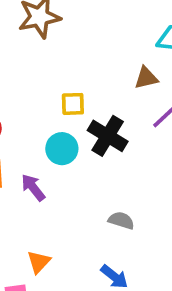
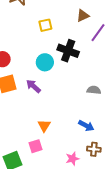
yellow square: (73, 104) -> (45, 25), moved
gray semicircle: (121, 220) -> (94, 90), moved

